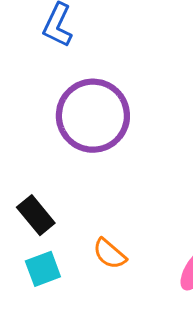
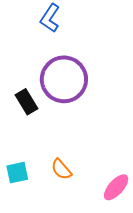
black rectangle: (36, 215) -> (27, 102), moved

